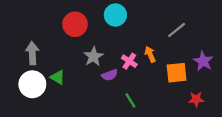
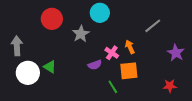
red circle: (75, 24) -> (52, 19), moved
gray arrow: (32, 53) -> (17, 46), moved
gray star: (93, 57) -> (81, 34), moved
orange square: (177, 73) -> (129, 71), moved

